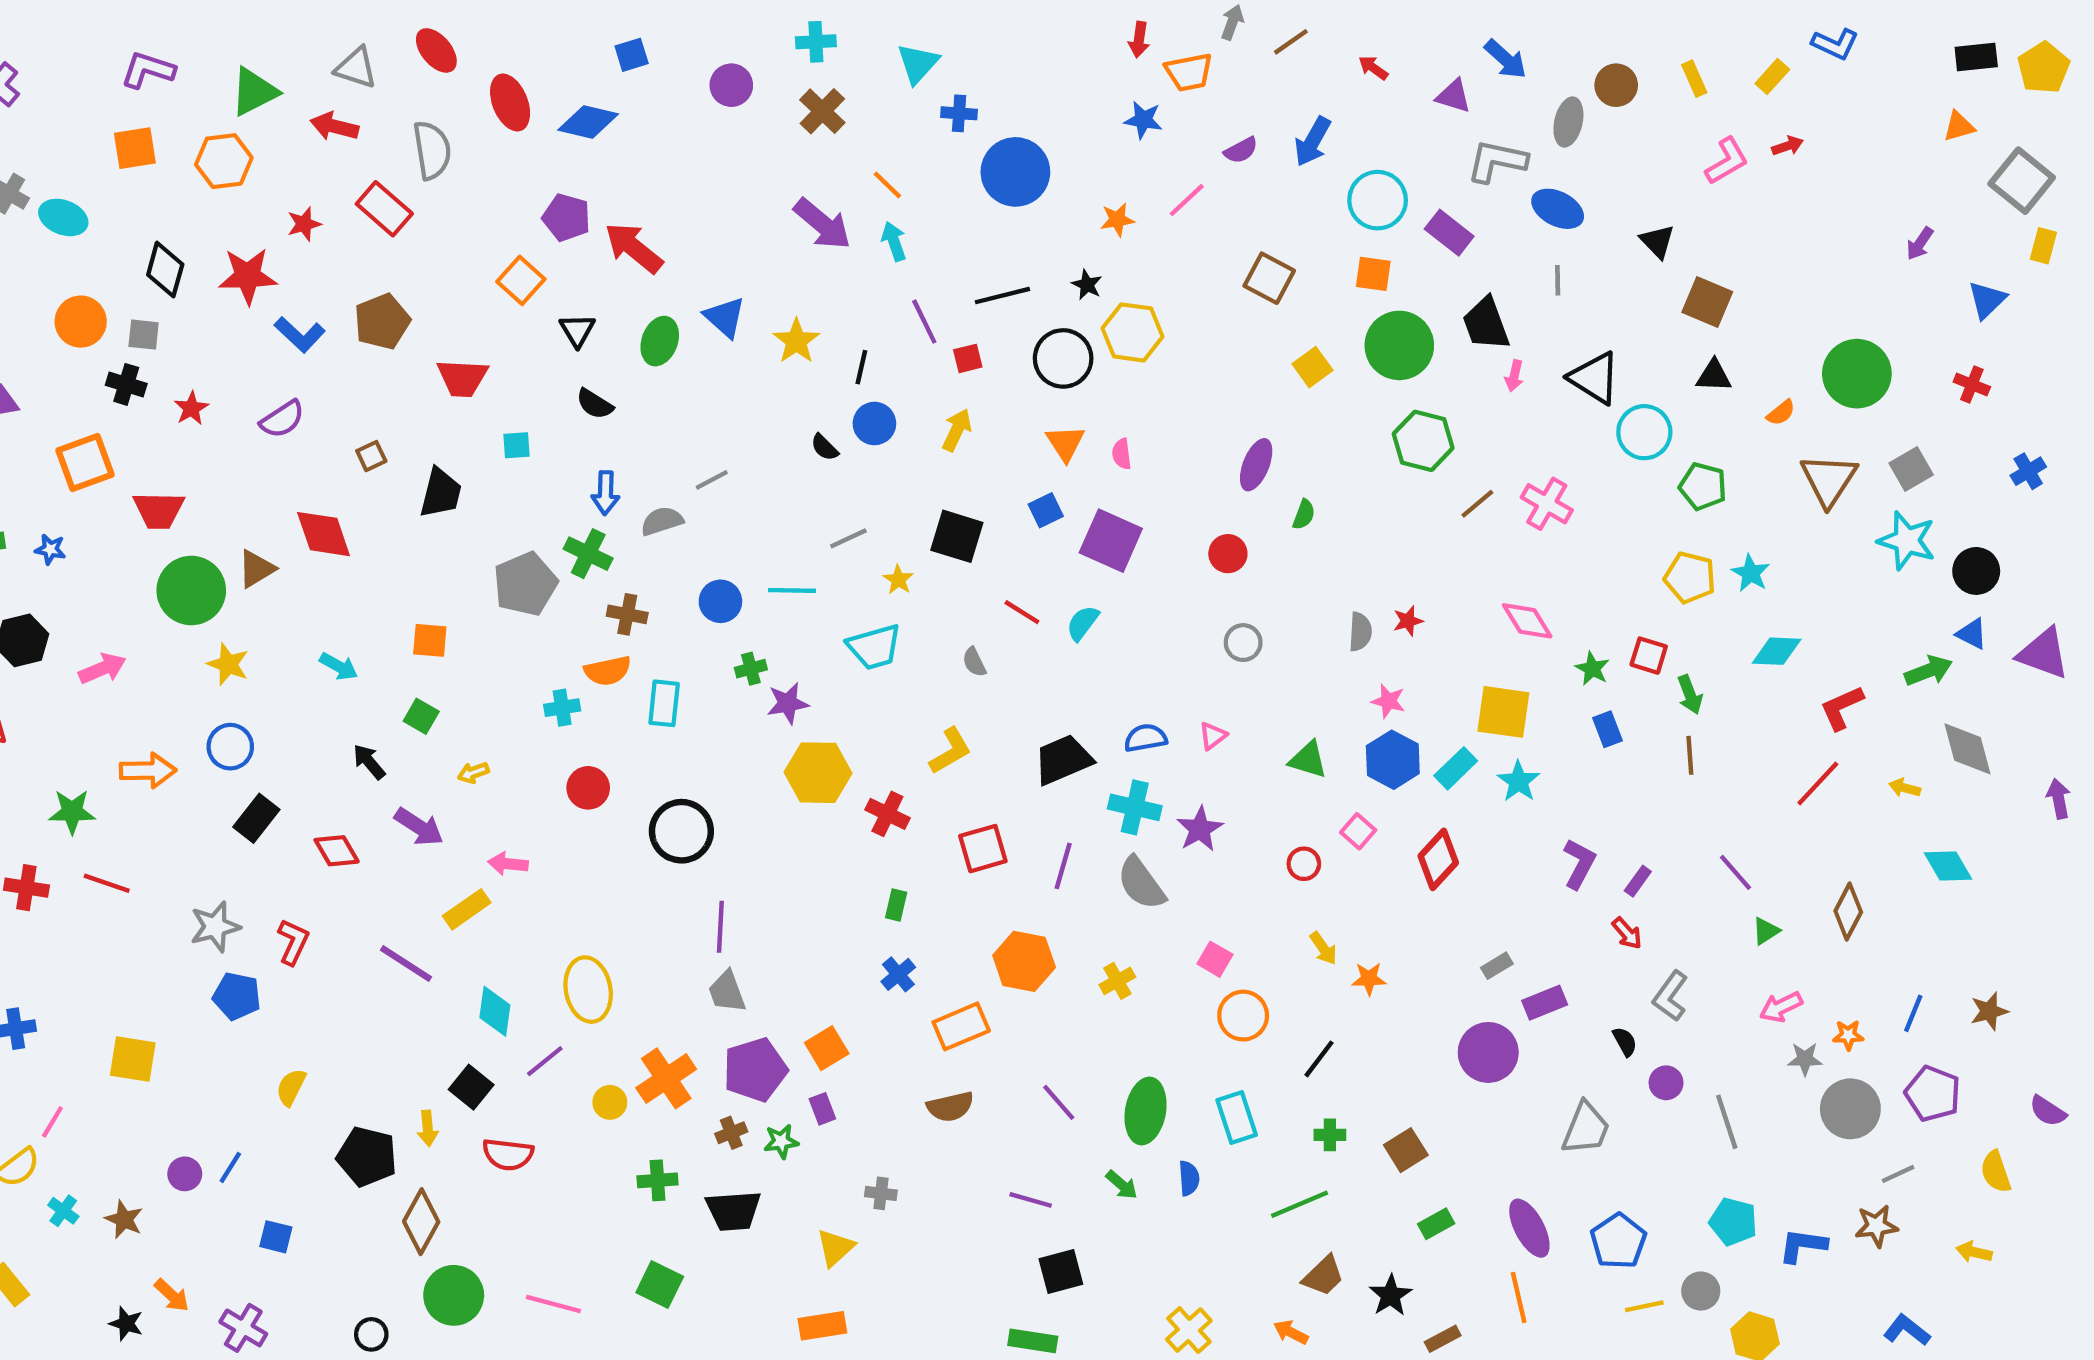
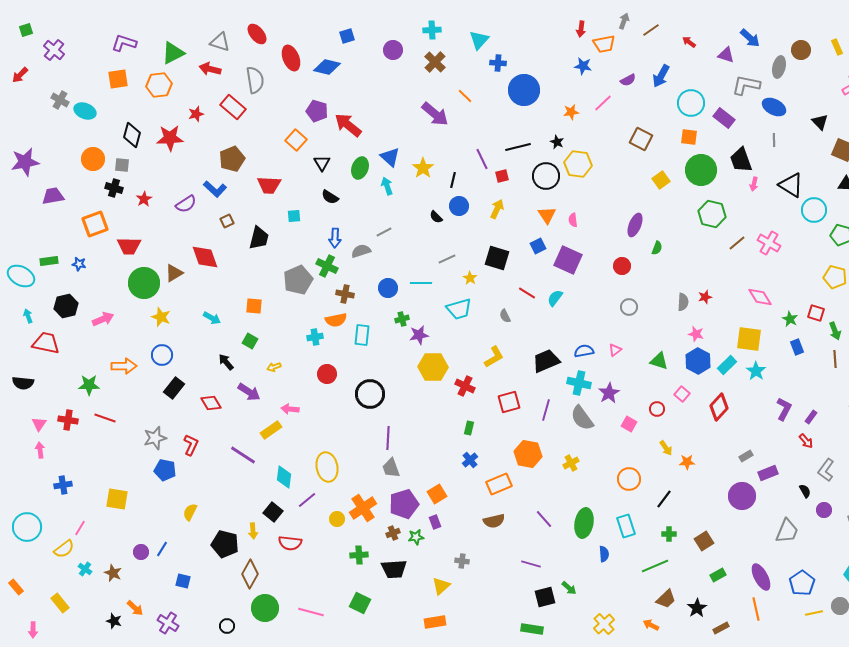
cyan arrow: (894, 241) -> (387, 186), moved
blue L-shape: (300, 335) -> (215, 189), moved
pink square: (1215, 959) -> (629, 424), moved
green arrow: (1122, 1185) -> (569, 588), moved

